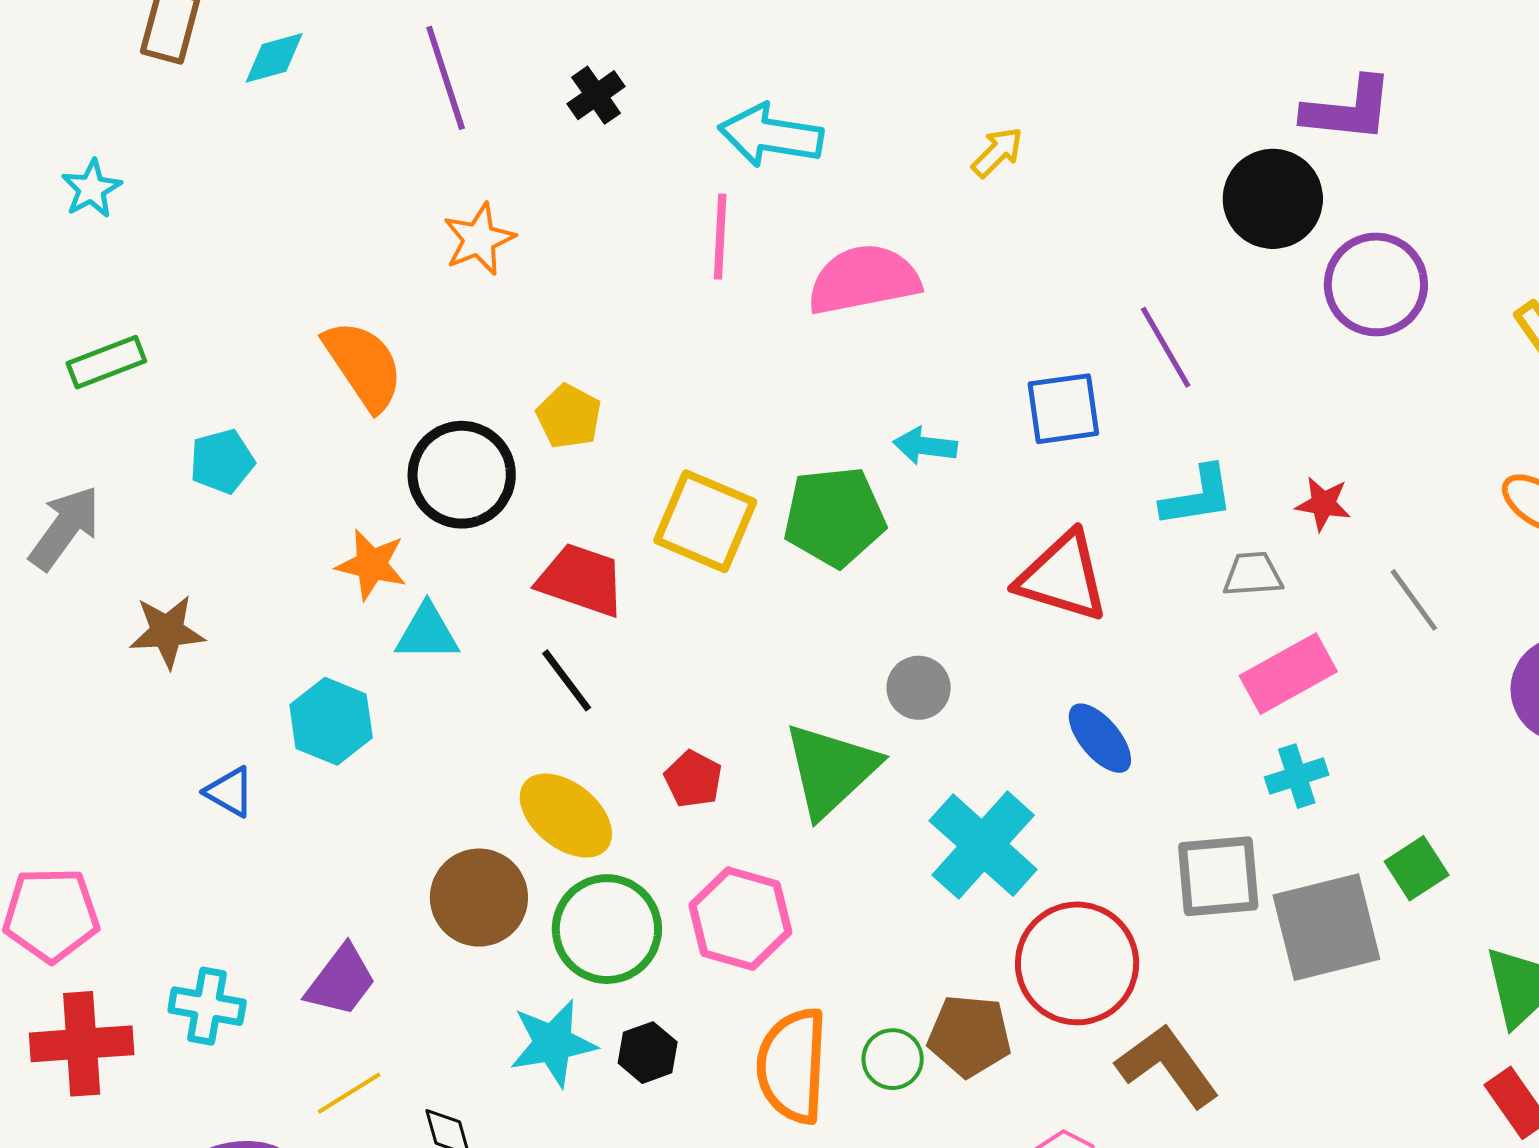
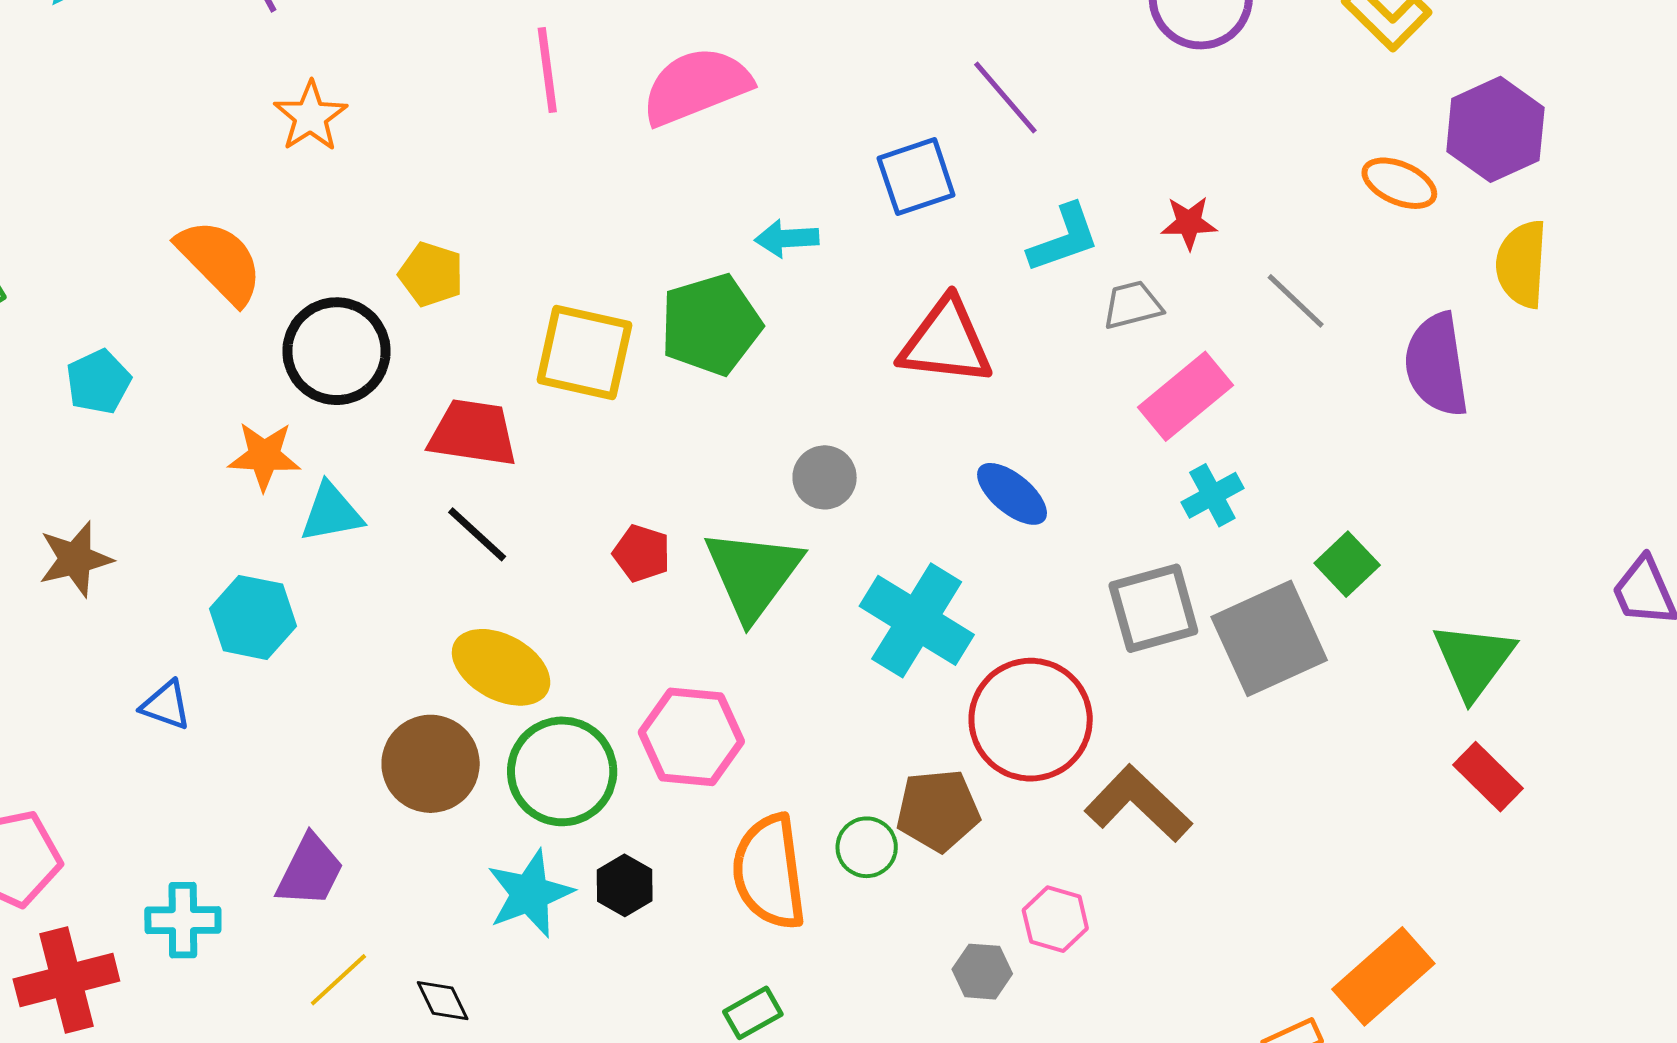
red pentagon: (693, 779) -> (642, 553), moved

